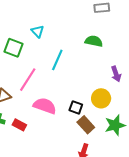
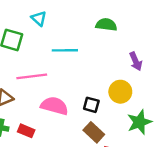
cyan line: (57, 60) -> (65, 50), turned 70
pink line: (28, 80) -> (32, 76), turned 55
brown rectangle: (86, 125) -> (94, 132), moved

